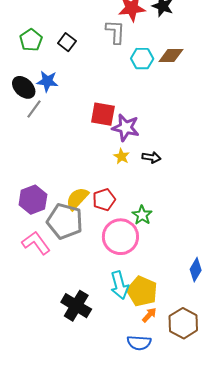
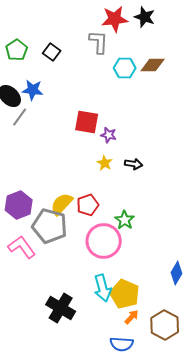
purple star: (126, 128) -> (109, 135), size x0.6

